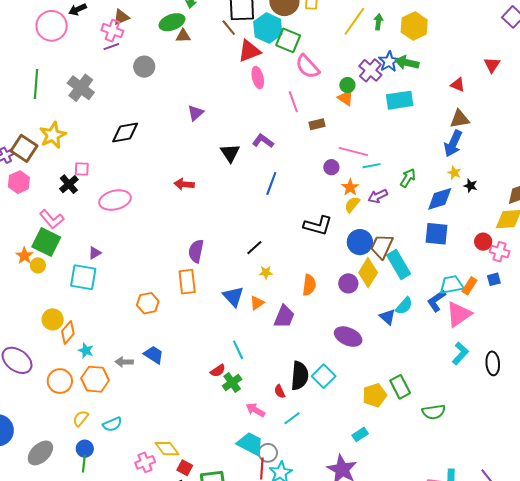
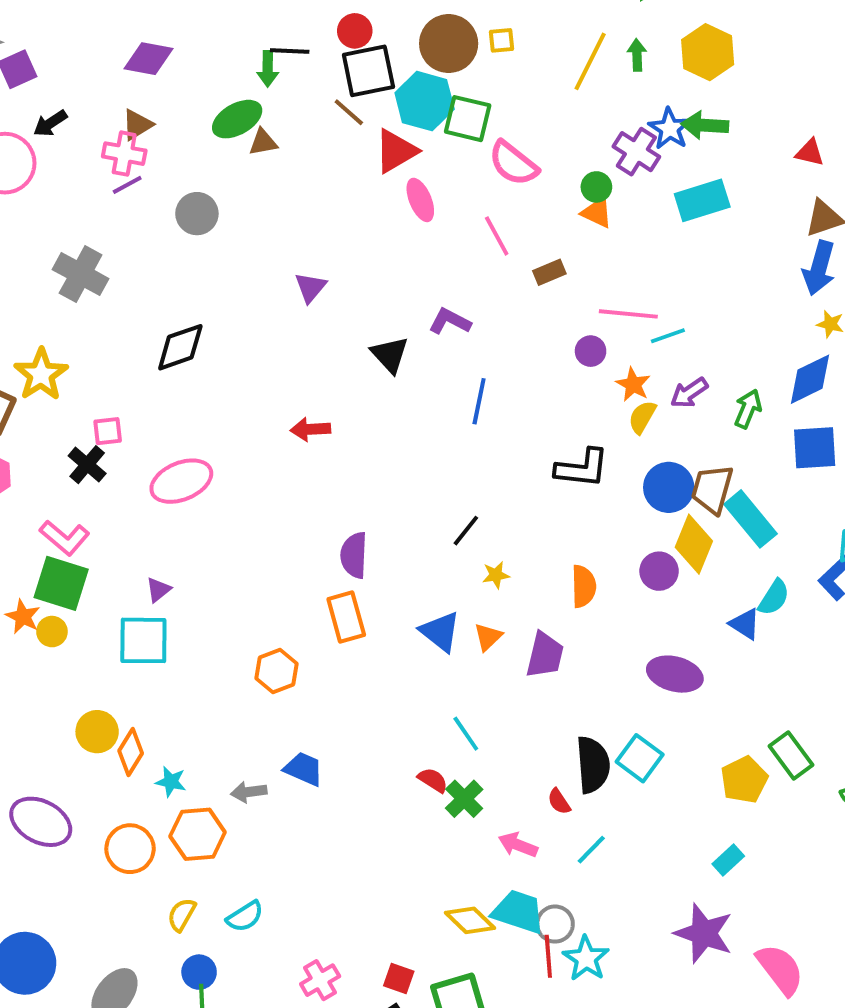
green arrow: (408, 178) -> (748, 409), moved
red semicircle: (218, 371) -> (433, 780), turned -105
yellow diamond: (167, 449) -> (470, 920), moved

